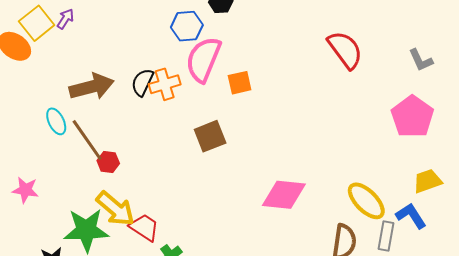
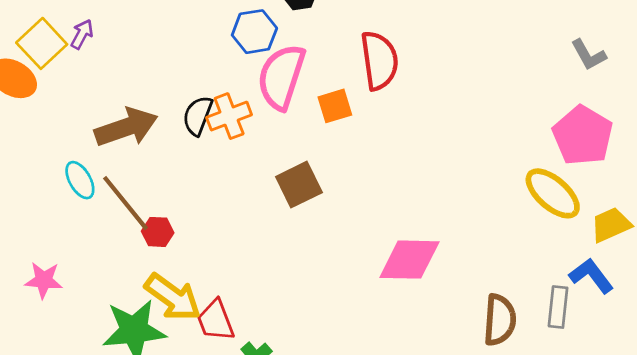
red semicircle: (345, 50) -> (379, 61), moved, turned 33
yellow ellipse: (366, 201) -> (553, 193), moved
red trapezoid: (144, 227) -> (216, 320), turned -140

